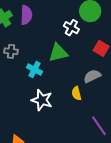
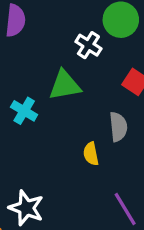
gray semicircle: (92, 76) -> (118, 127), turned 108
white star: (42, 100) -> (26, 208), moved

